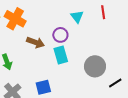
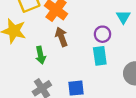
brown arrow: (36, 42) -> (61, 37), moved, turned -138

